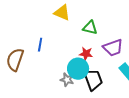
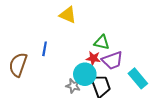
green triangle: (90, 28) -> (102, 42), moved
purple trapezoid: (113, 48) -> (112, 60), moved

